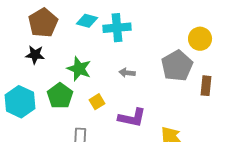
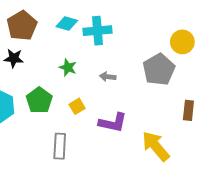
green star: (79, 69) -> (68, 67), moved, size x0.7
brown rectangle: (206, 86) -> (188, 110), moved

